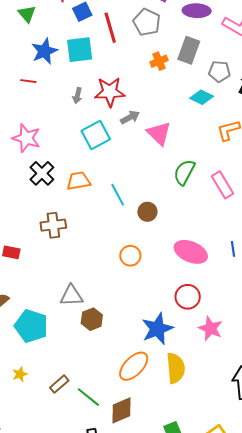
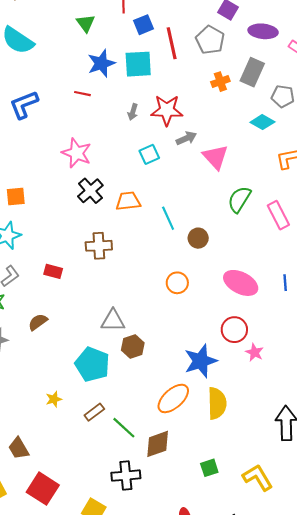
cyan square: (96, 135) -> (149, 154), size x0.7
cyan pentagon: (31, 326) -> (92, 364), moved
pink star: (210, 328) -> (255, 352), moved, size x0.7

